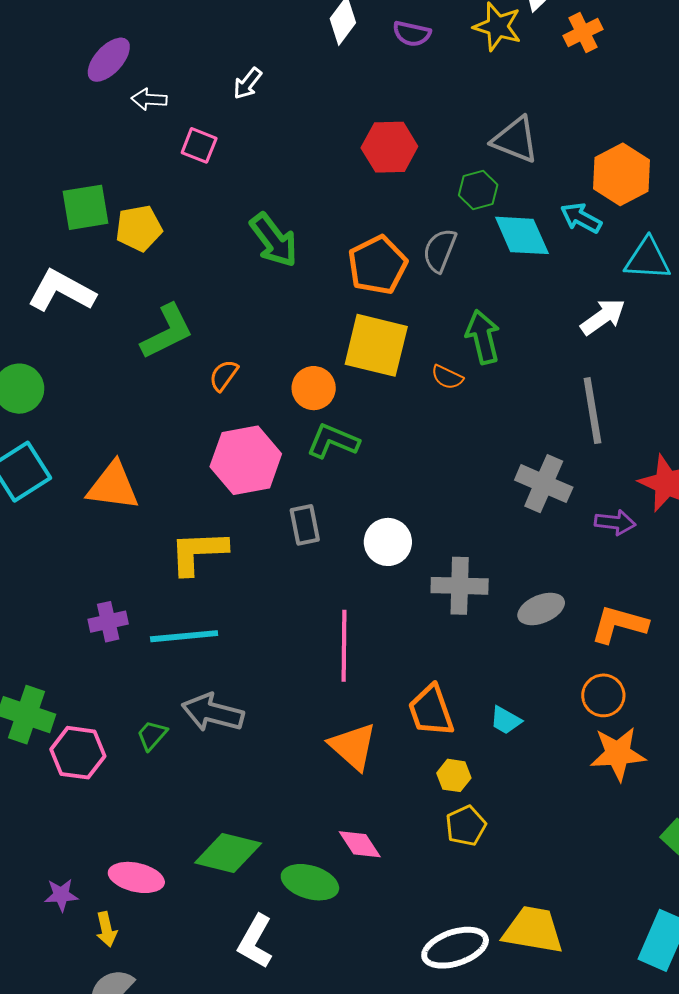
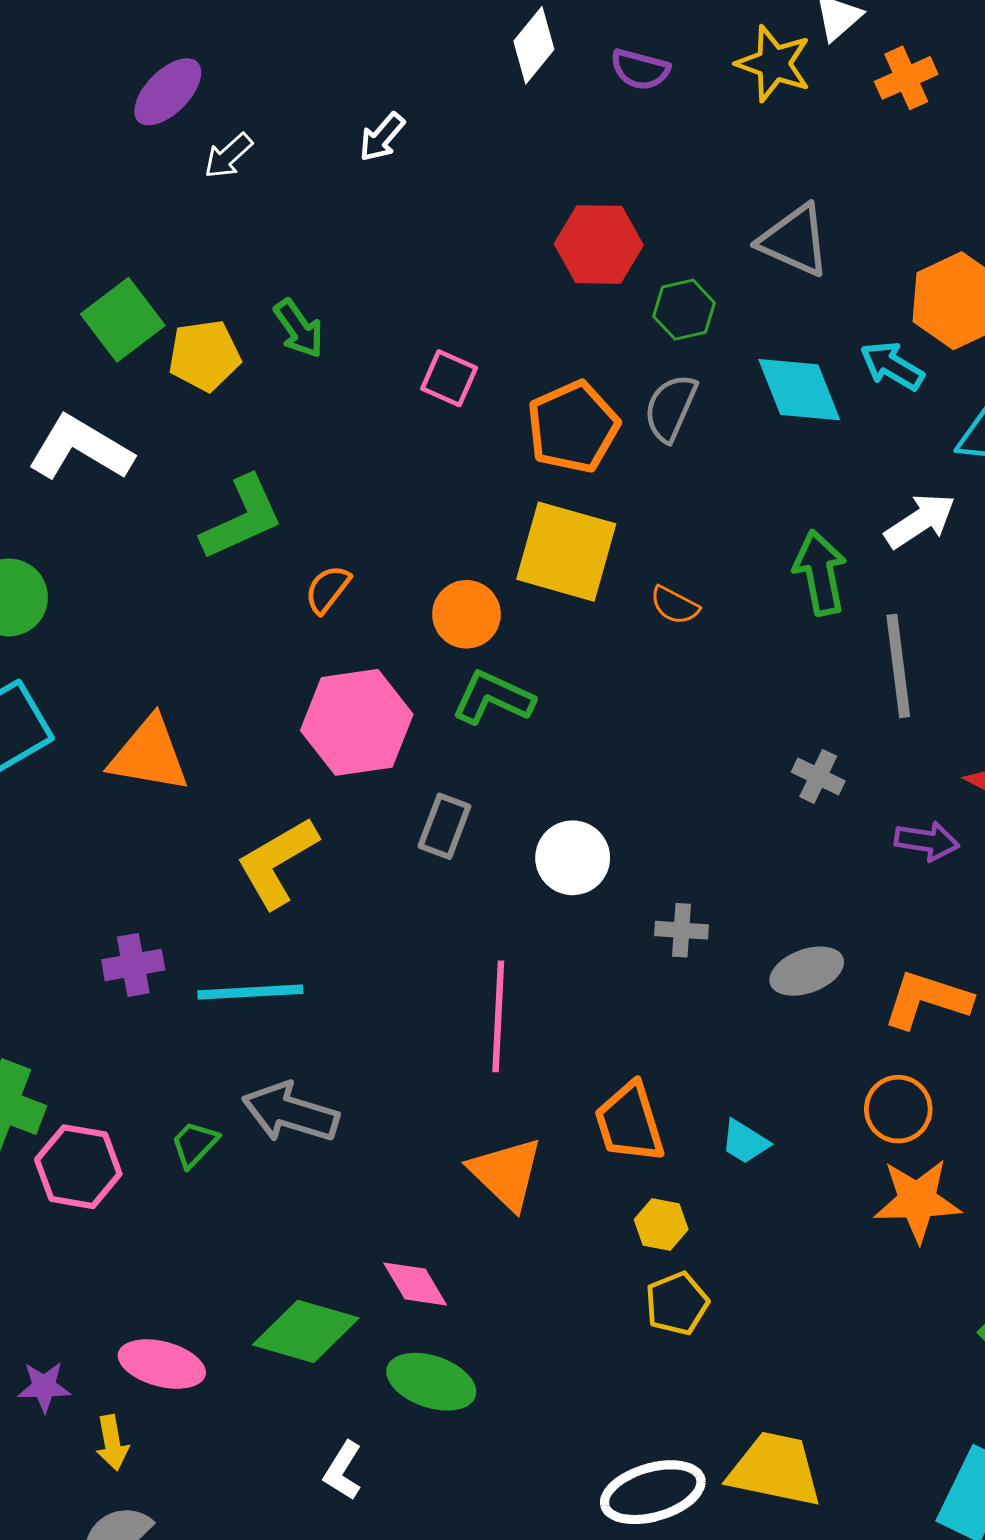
white arrow: (149, 99) -> (228, 156), turned -48
pink square: (199, 145) -> (449, 378), moved
green hexagon: (478, 190) -> (684, 310), moved
green square: (85, 207) -> (123, 320), turned -30
green arrow: (274, 240) -> (299, 329), moved, size x0.7
green arrow: (483, 337) -> (820, 573), moved
gray cross: (544, 484) -> (818, 776), size x0.6
gray rectangle: (305, 525) -> (444, 826), turned 30
yellow L-shape: (198, 552) -> (277, 862), turned -30
gray cross: (460, 586) -> (681, 930), size x0.6
pink diamond: (360, 844) -> (415, 1284), moved
white L-shape: (255, 942) -> (343, 1471), size x0.7

